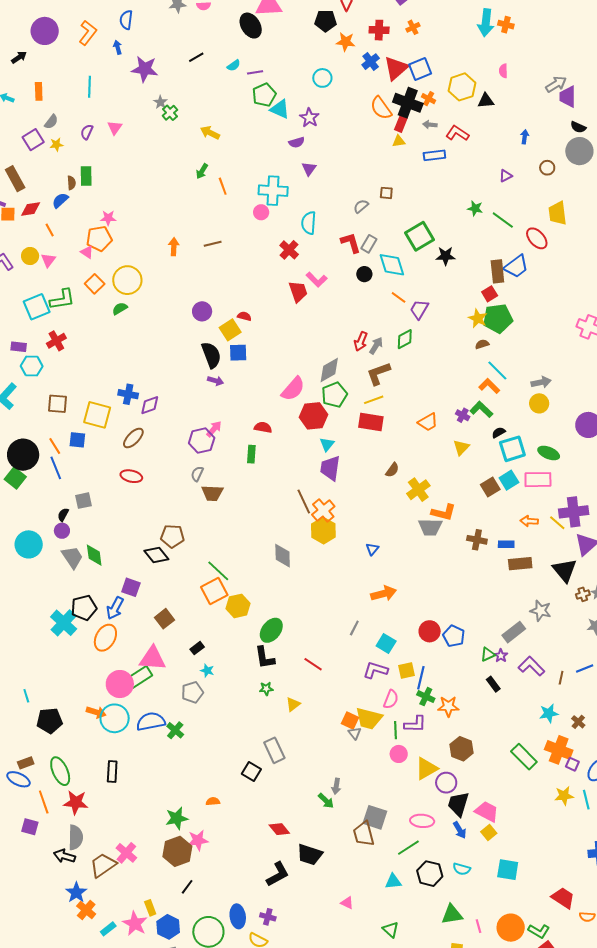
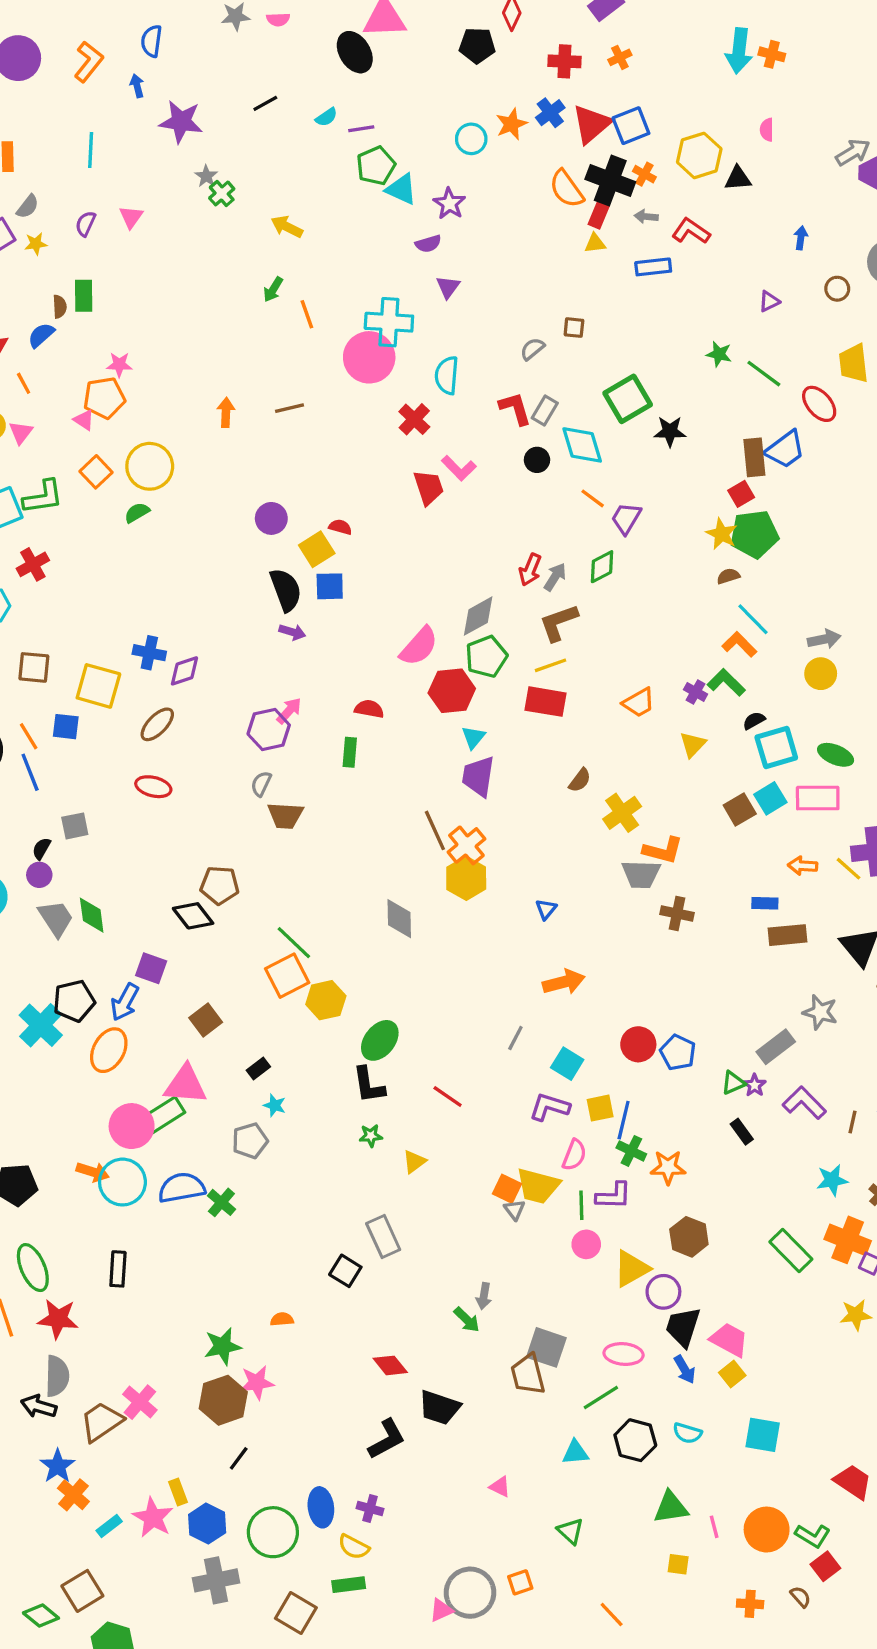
orange star: (346, 42) -> (511, 124), moved, turned -30
pink circle: (261, 212) -> (369, 357), size x2.0
brown cross: (477, 540) -> (677, 914), moved

